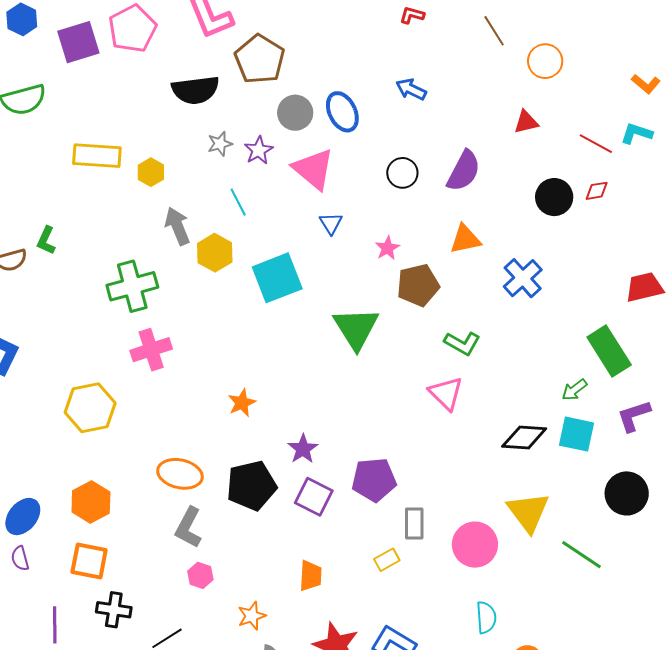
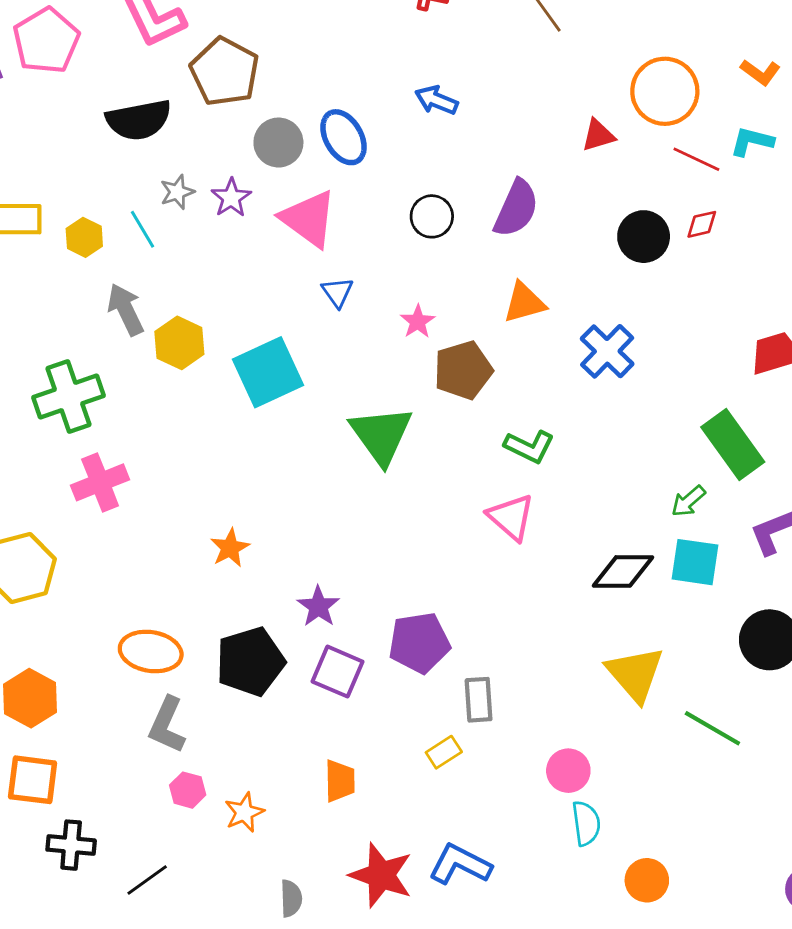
orange circle: (545, 61) -> (665, 91), moved, size x1.4
cyan line: (238, 202) -> (142, 229), moved
pink circle: (475, 545) -> (568, 771), moved, size x0.7
orange star: (252, 616) -> (244, 812), moved

